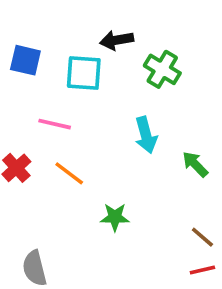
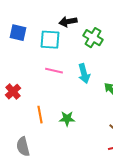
pink line: (55, 124) -> (54, 71), moved
orange line: (69, 173) -> (40, 115), moved, turned 42

